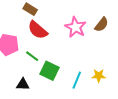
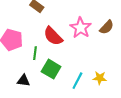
red semicircle: (38, 30) -> (53, 36), moved
green line: (32, 56) -> (35, 53), turned 56

